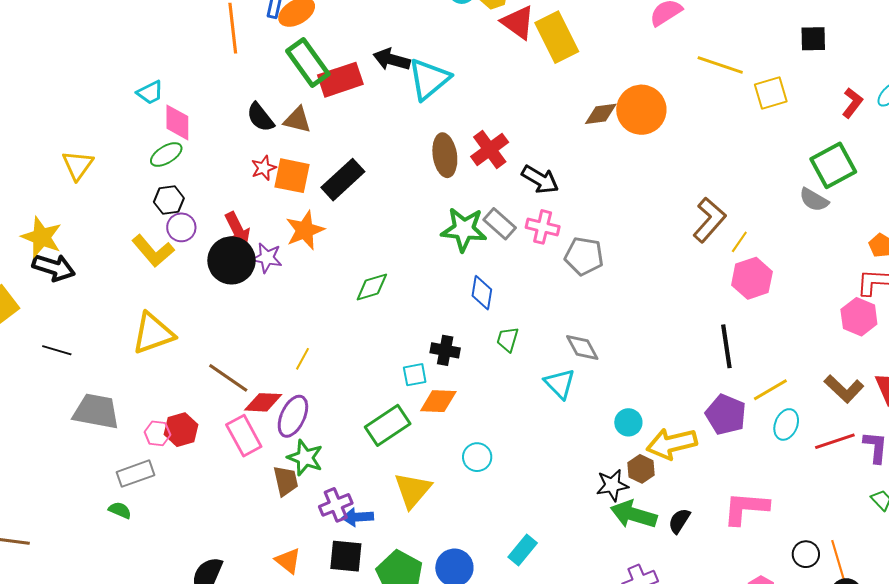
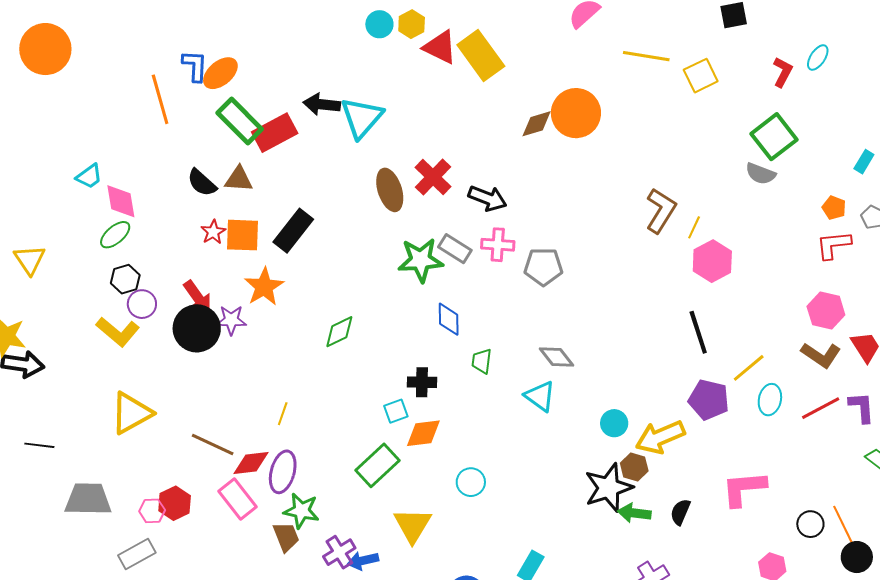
pink hexagon: (859, 317) -> (826, 311), moved
black star: (612, 485) -> (609, 488), size x1.5
green arrow: (634, 514) -> (634, 513), size x0.7

